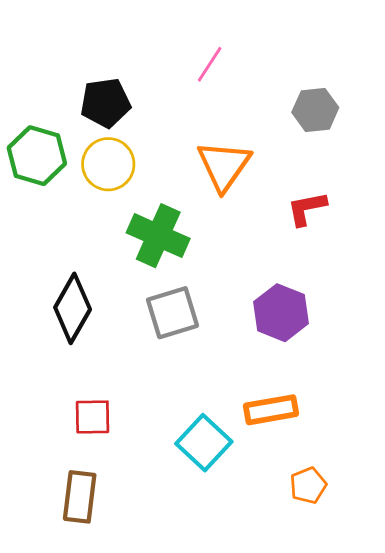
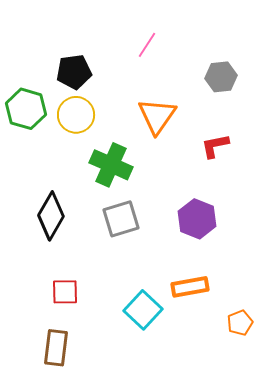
orange pentagon: (308, 485) -> (240, 323), moved

